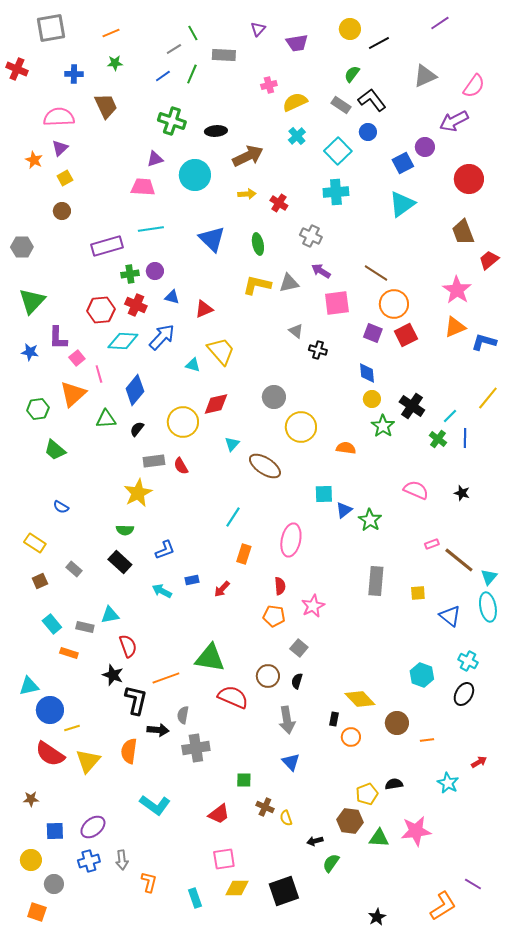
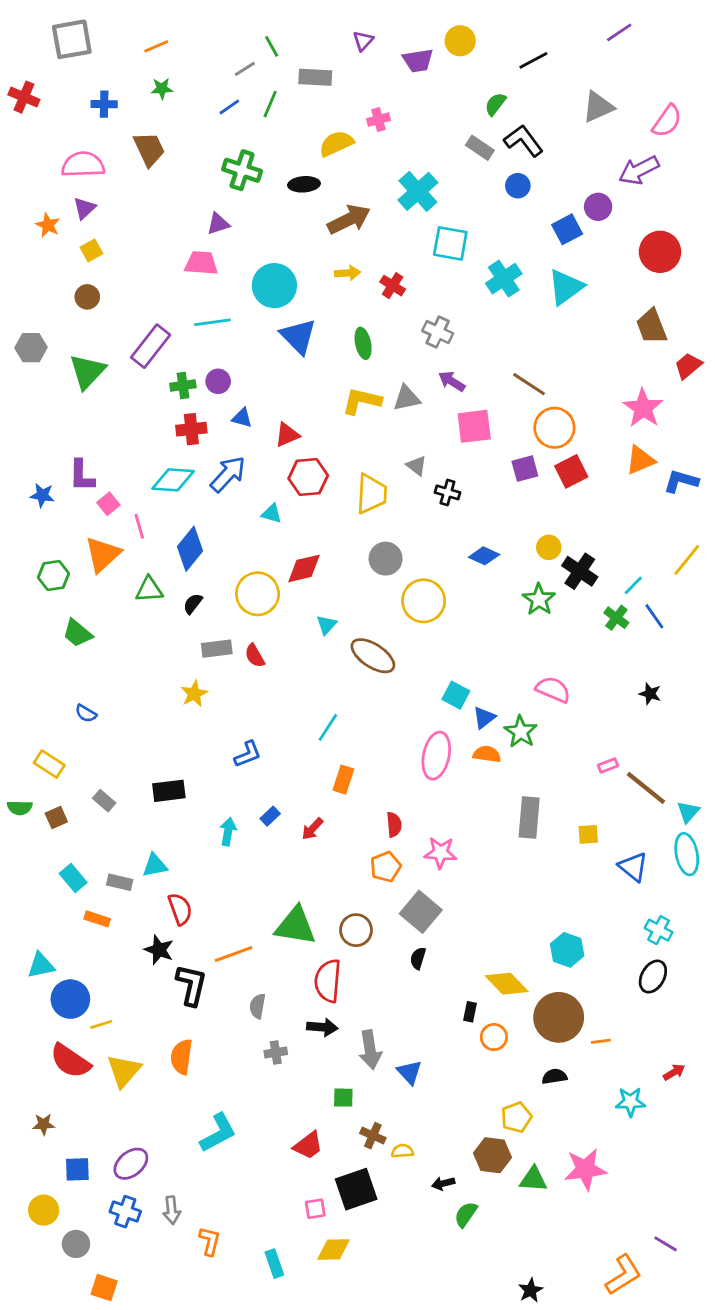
yellow circle: (350, 29) -> (460, 41), moved
yellow semicircle: (295, 102) -> (336, 143), moved
cyan cross: (297, 136) -> (418, 191), size x1.6
cyan square: (338, 151) -> (450, 243), moved, turned -36
cyan circle: (195, 175) -> (274, 286), moved
cyan cross: (336, 192) -> (504, 279), moved, turned -30
purple rectangle: (107, 246) -> (151, 346), turned -36
green triangle: (32, 301) -> (87, 371), moved
red cross: (136, 305) -> (191, 429), turned -30
red hexagon: (101, 310) -> (308, 477), moved
purple square: (373, 333) -> (525, 469), turned -36
yellow trapezoid: (221, 351) -> (372, 494), moved, turned 44
blue diamond: (367, 373) -> (484, 556), moved, turned -60
yellow circle: (372, 399) -> (549, 547), moved
blue line: (465, 438) -> (654, 616), turned -36
orange semicircle: (346, 448) -> (487, 754), moved
pink semicircle: (416, 490) -> (553, 689), moved
yellow star: (138, 493) -> (194, 694), size x0.7
cyan square: (324, 494) -> (456, 695), turned 30
green semicircle: (125, 530) -> (20, 808), moved
pink ellipse: (291, 540) -> (436, 756), moved
blue L-shape: (165, 550) -> (248, 754), moved
black rectangle: (120, 562) -> (169, 791), turned -50
blue rectangle: (192, 580) -> (270, 816), turned -32
cyan arrow: (162, 591) -> (228, 832), turned 72
pink star: (313, 606) -> (440, 853), turned 30
orange pentagon: (274, 616) -> (386, 867), turned -30
gray square: (299, 648) -> (421, 912), size x1.6
cyan hexagon: (422, 675) -> (567, 950), moved
brown circle: (268, 676) -> (356, 930), moved
red semicircle: (233, 697) -> (328, 981), turned -108
gray arrow: (287, 720) -> (370, 1050), moved
brown circle: (397, 723) -> (559, 1017), size x1.5
black arrow: (158, 730) -> (322, 1027), moved
gray cross: (196, 748) -> (276, 1053), size x0.6
cyan star: (448, 783) -> (630, 1102), turned -30
black semicircle: (394, 784) -> (554, 1076), moved
cyan L-shape: (155, 805) -> (218, 1133), turned -64
yellow semicircle: (286, 818) -> (402, 1151), turned 105
pink square: (224, 859) -> (315, 1209), size x0.7
blue cross: (89, 861) -> (125, 1212), turned 35
black square: (284, 891) -> (356, 1189), moved
orange square: (37, 912) -> (104, 1288), moved

